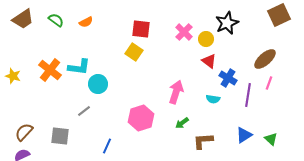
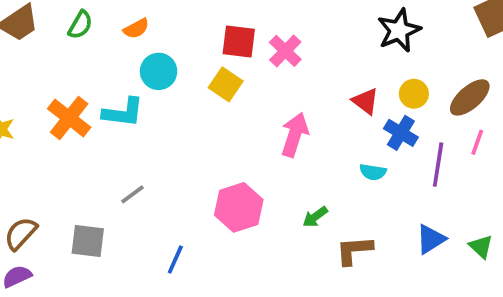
green semicircle: (56, 20) -> (80, 25), turned 84
pink cross: (184, 32) -> (285, 51), moved
yellow circle: (206, 39) -> (414, 94), moved
cyan circle: (98, 84) -> (159, 71), moved
pink arrow: (176, 92) -> (295, 135), moved

